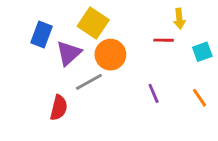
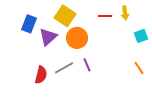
red line: (164, 40) -> (105, 16), moved
gray line: (89, 82) -> (64, 68), moved
purple line: (154, 93) -> (87, 65), moved

